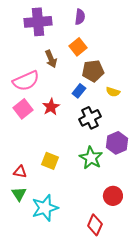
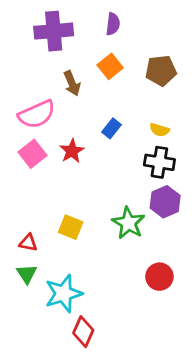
brown pentagon: (93, 71) -> (161, 71), moved
black cross: (90, 118) -> (159, 162), moved, turned 35
red diamond: (95, 225) -> (83, 332), moved

